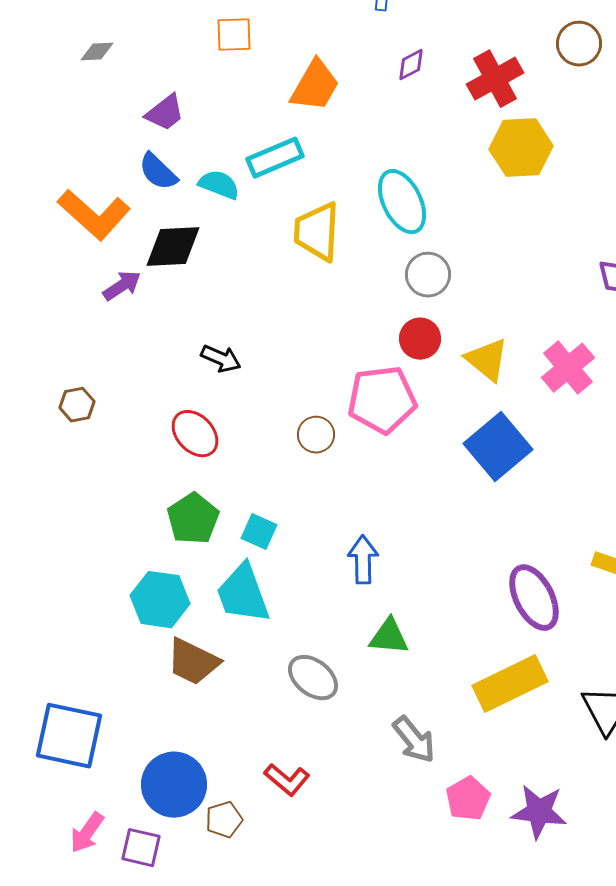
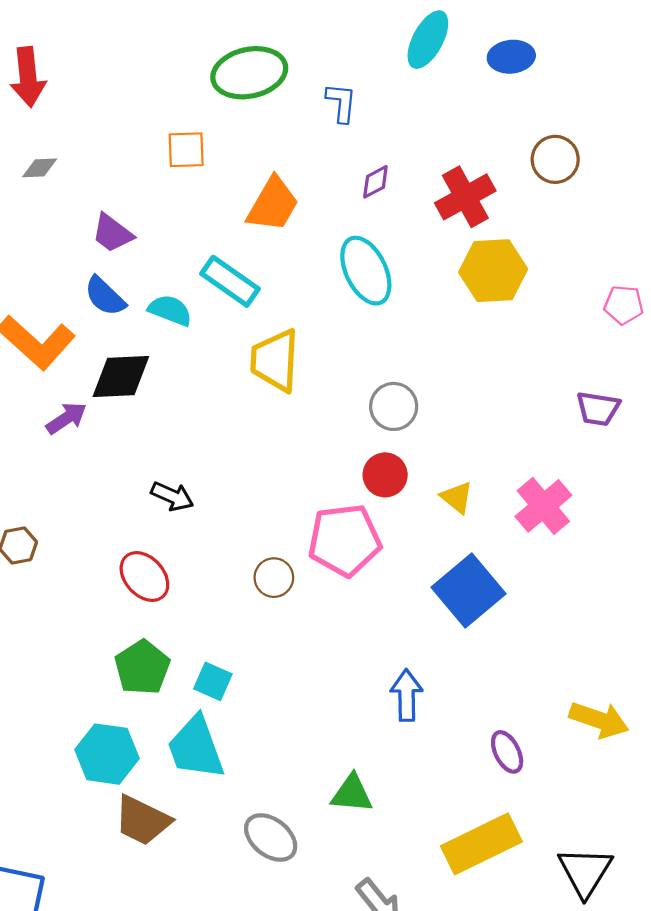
purple trapezoid: (165, 113) -> (112, 233), turned 75
cyan rectangle: (275, 158) -> (230, 281), turned 58
cyan ellipse: (402, 202) -> (366, 271), moved
yellow triangle: (487, 360) -> (457, 497), size x0.7
blue arrow: (363, 560) -> (406, 695), moved
purple ellipse: (534, 598) -> (507, 752), size x0.6

